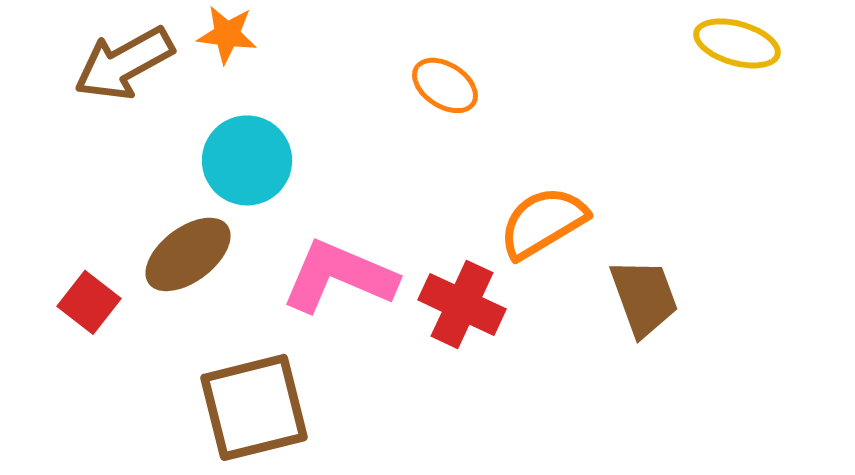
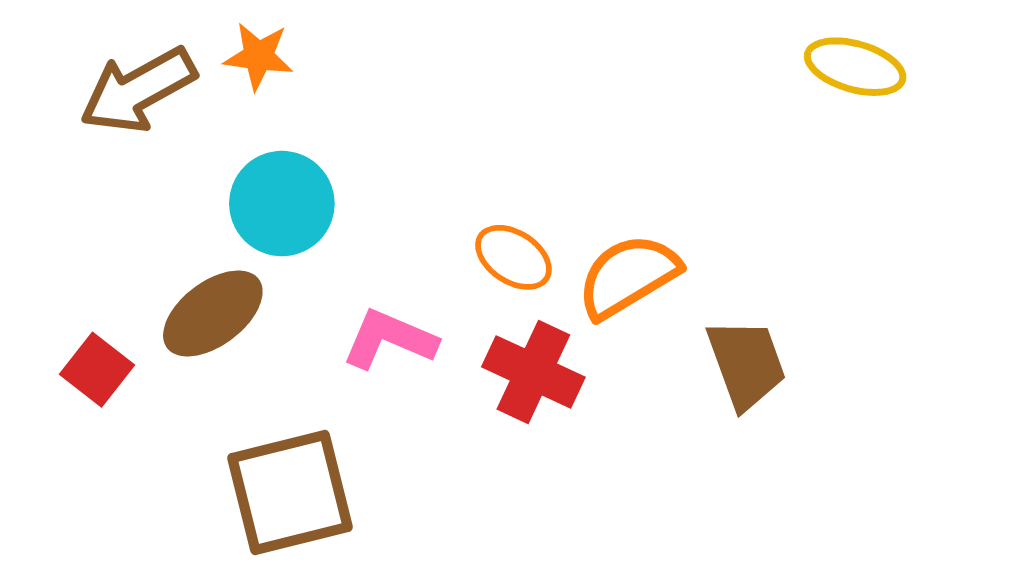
orange ellipse: (445, 85) -> (513, 257), moved
pink L-shape: (339, 276) -> (389, 339), size x0.7

